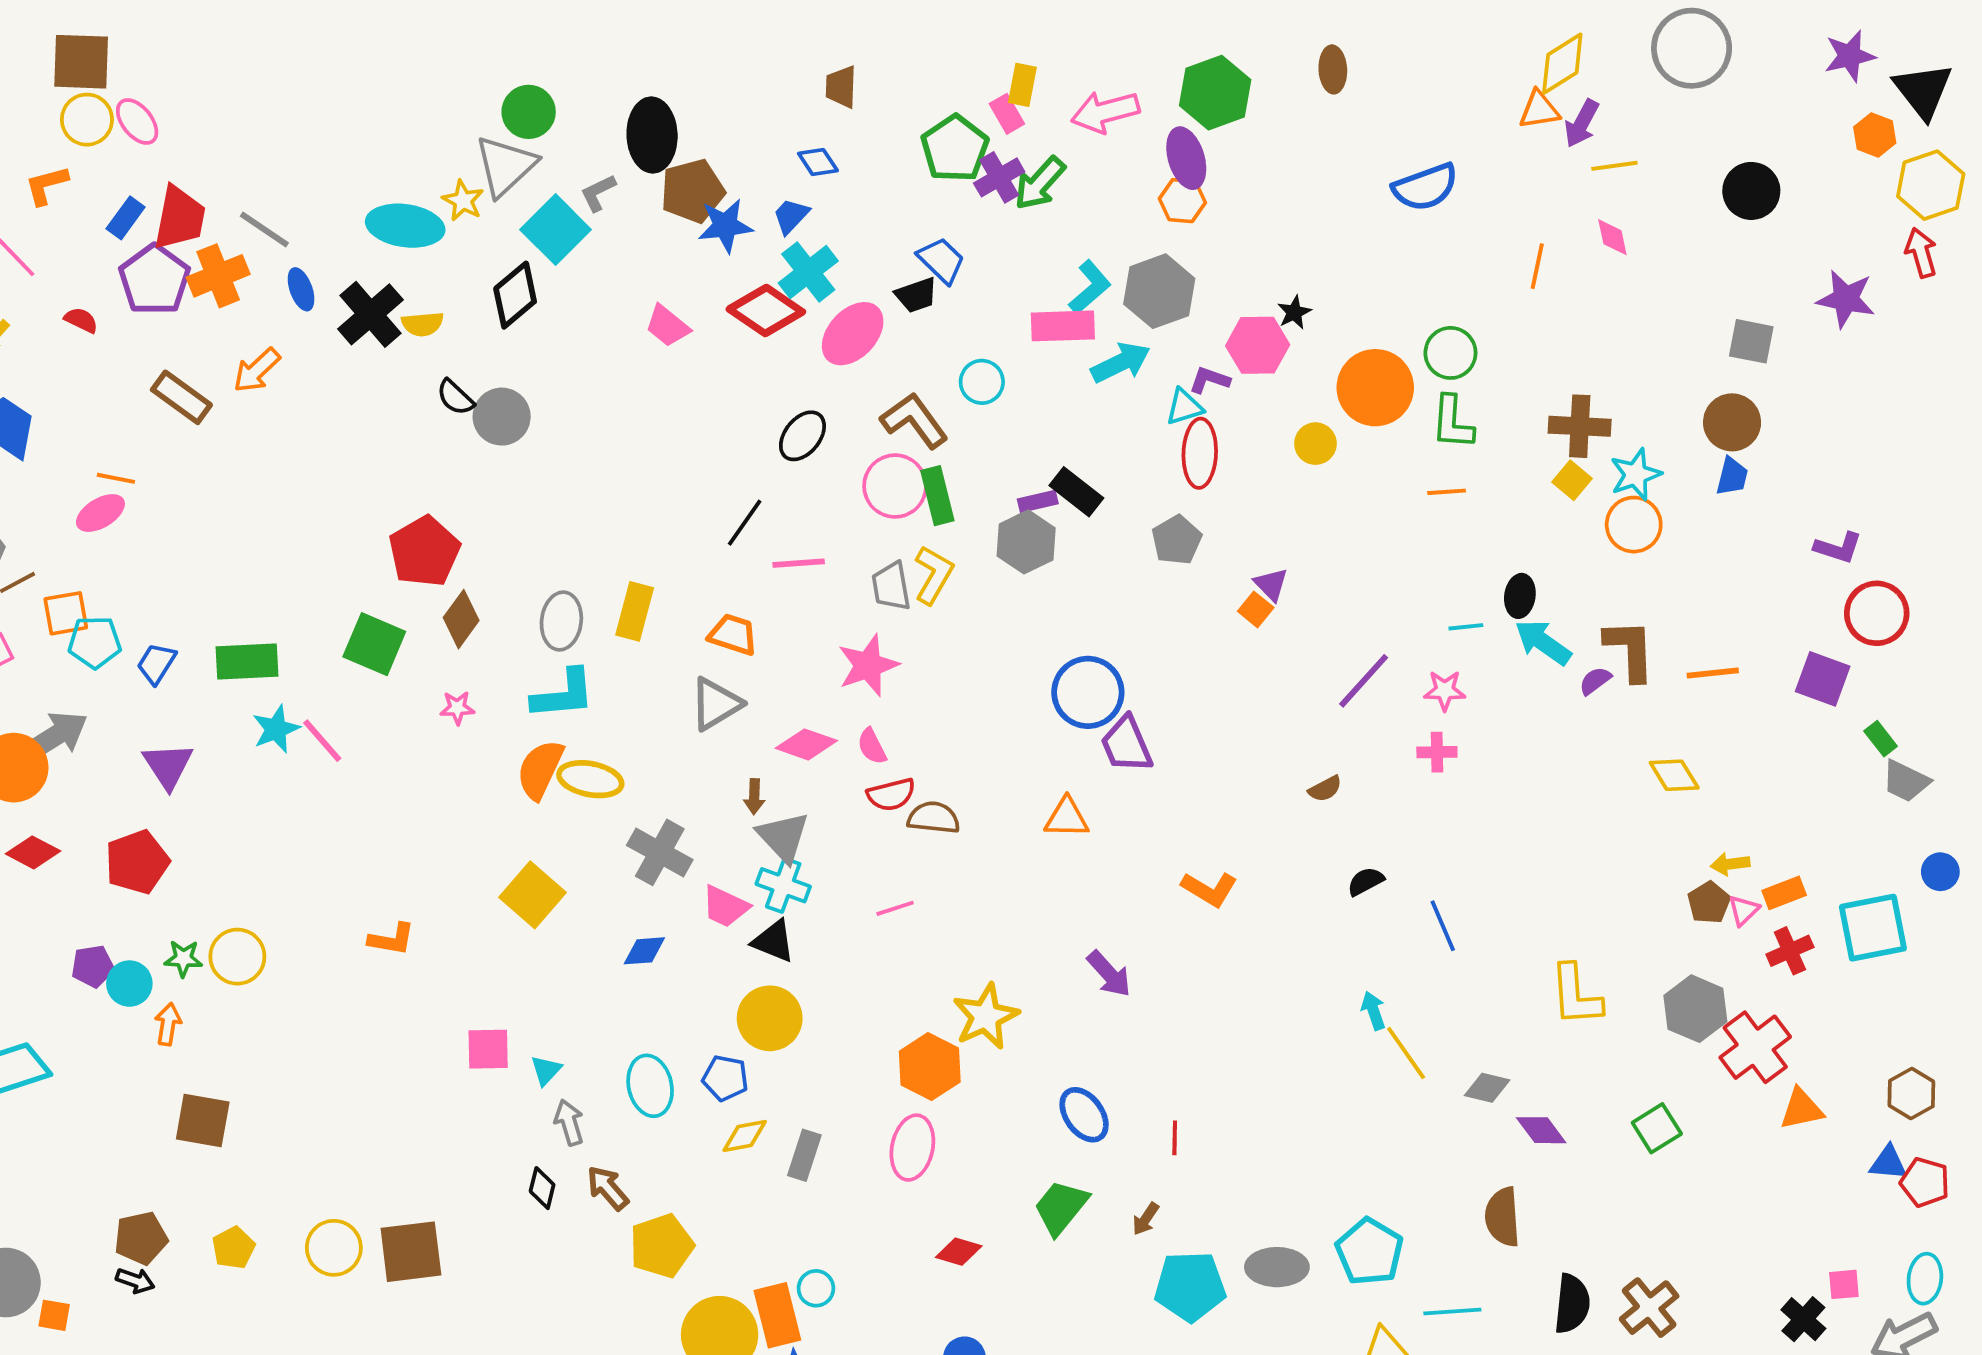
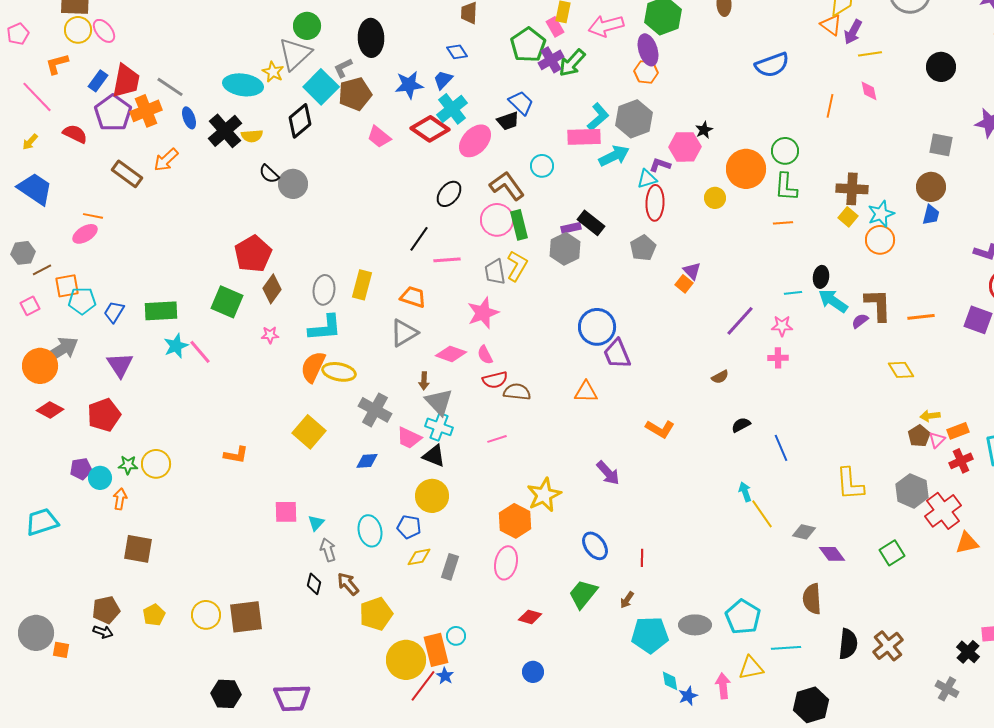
orange triangle: (1539, 110) -> (831, 25), turned 45
brown pentagon: (693, 191) -> (355, 94), moved
red semicircle: (81, 320) -> (75, 134), size x1.4

